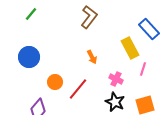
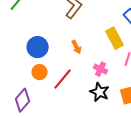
blue circle: (29, 57) -> (38, 47), moved

